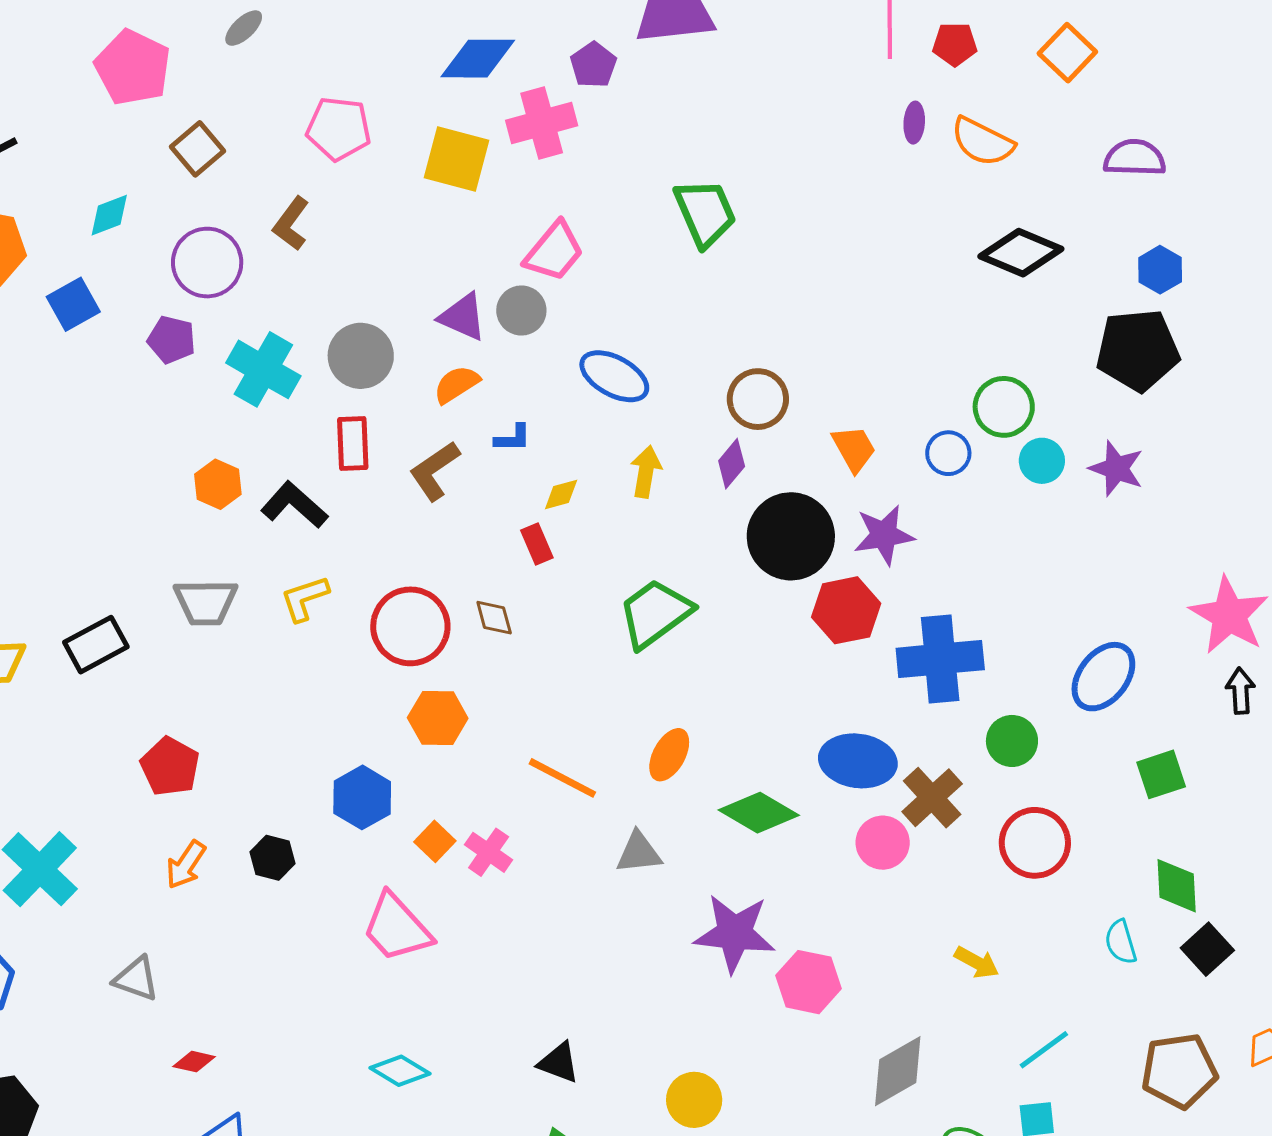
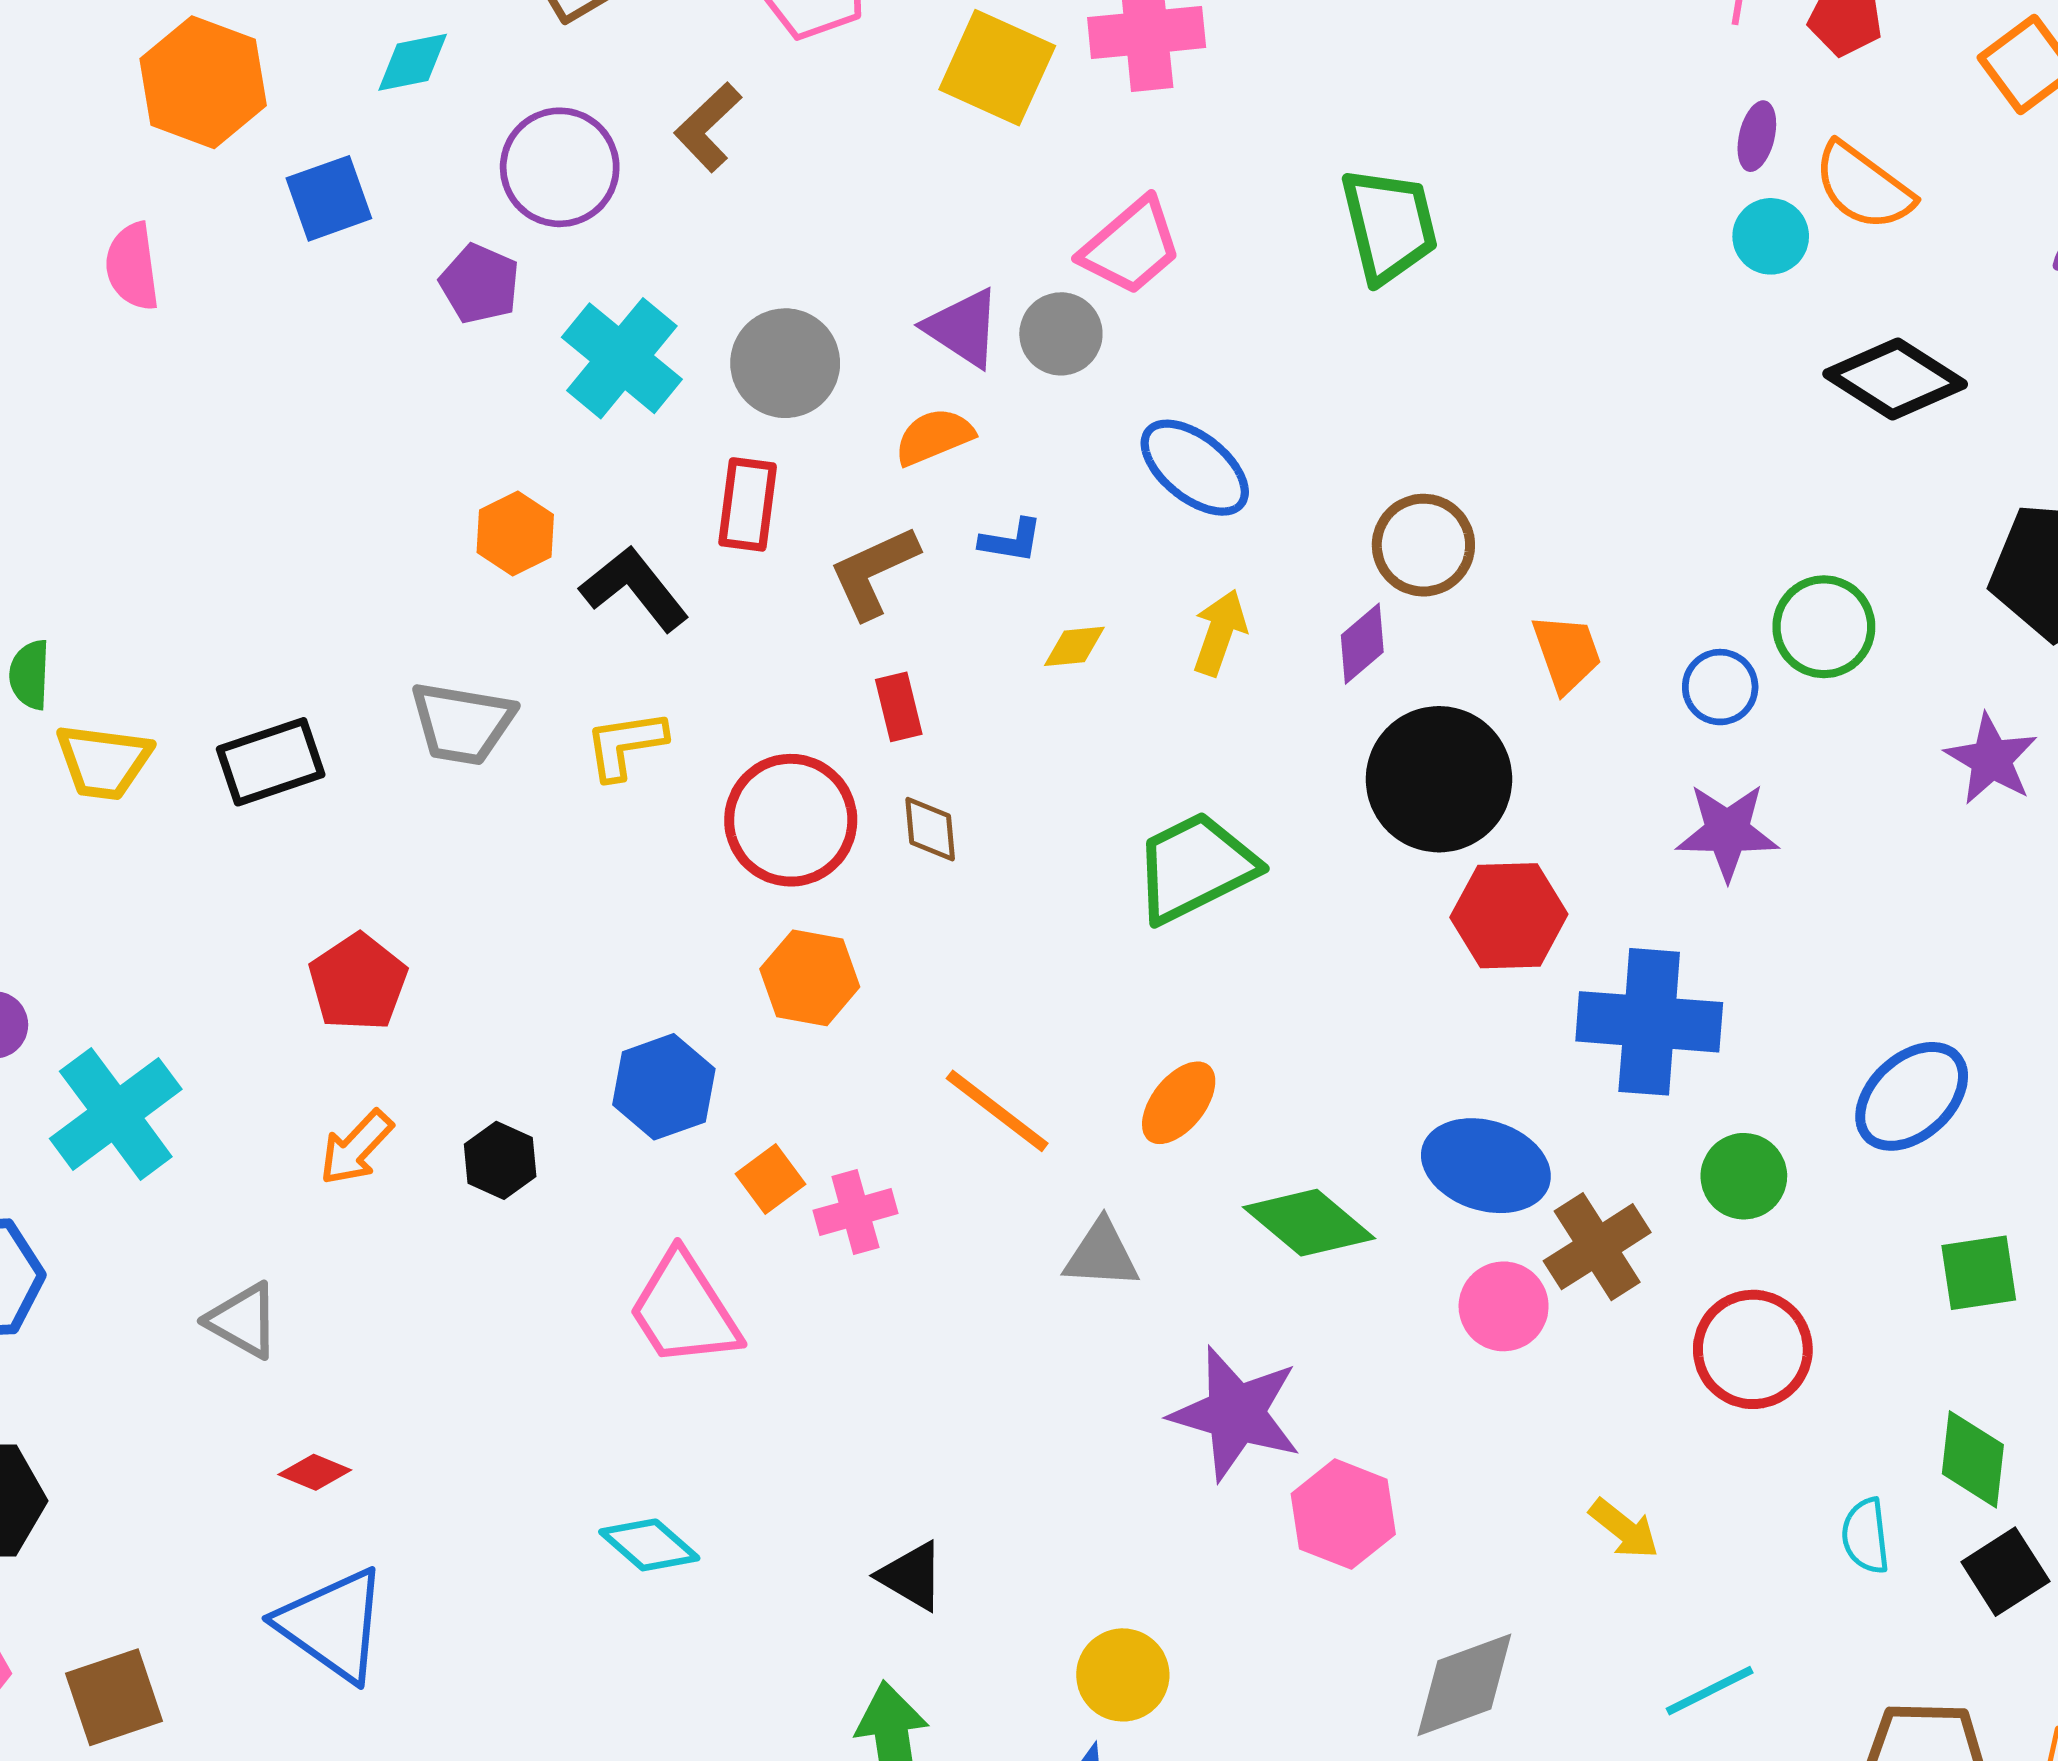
cyan circle: (1042, 461) -> (1771, 236), moved
purple star: (884, 535) -> (1727, 832), moved
red rectangle: (537, 544) -> (899, 707), moved
pink cross: (489, 852) -> (855, 1212), turned 30

